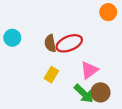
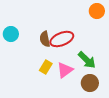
pink triangle: (89, 70) -> (65, 70), moved
green arrow: (84, 94) -> (87, 60), moved

